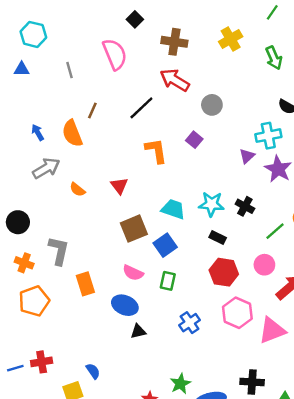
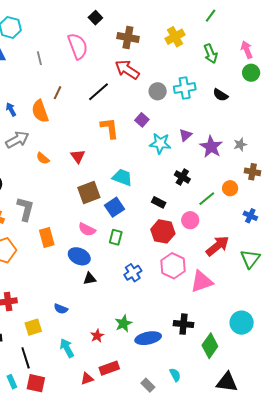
cyan cross: (268, 136) -> (185, 88), moved
cyan star: (211, 204) -> (160, 143), moved
pink circle: (264, 265) -> (190, 220), moved
blue semicircle: (93, 371) -> (61, 309), moved, turned 144

